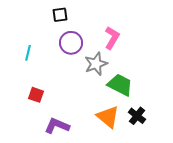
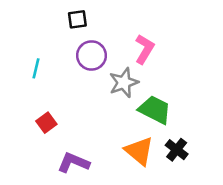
red square: (36, 95) -> (46, 123), turned 35

